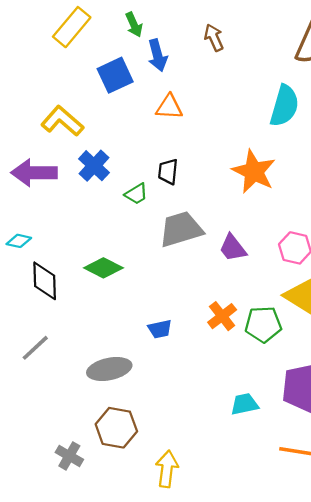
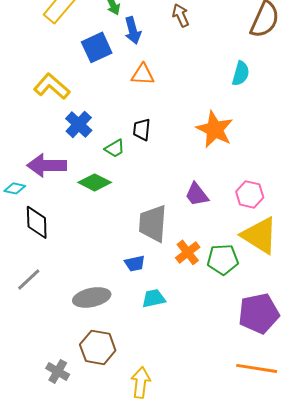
cyan semicircle: (284, 106) -> (241, 73), size x0.7
purple arrow: (34, 173) -> (47, 165), moved
gray trapezoid: (181, 229) -> (153, 223), moved, turned -69
green diamond: (103, 268) -> (95, 182), moved
cyan trapezoid: (244, 404) -> (154, 298), moved

